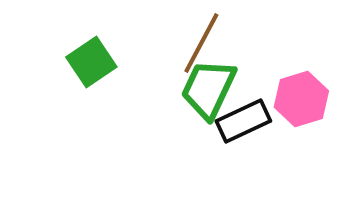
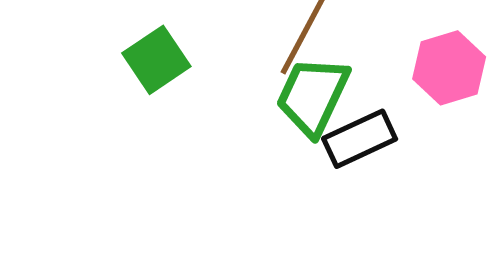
pink hexagon: (301, 99) -> (449, 68), moved

